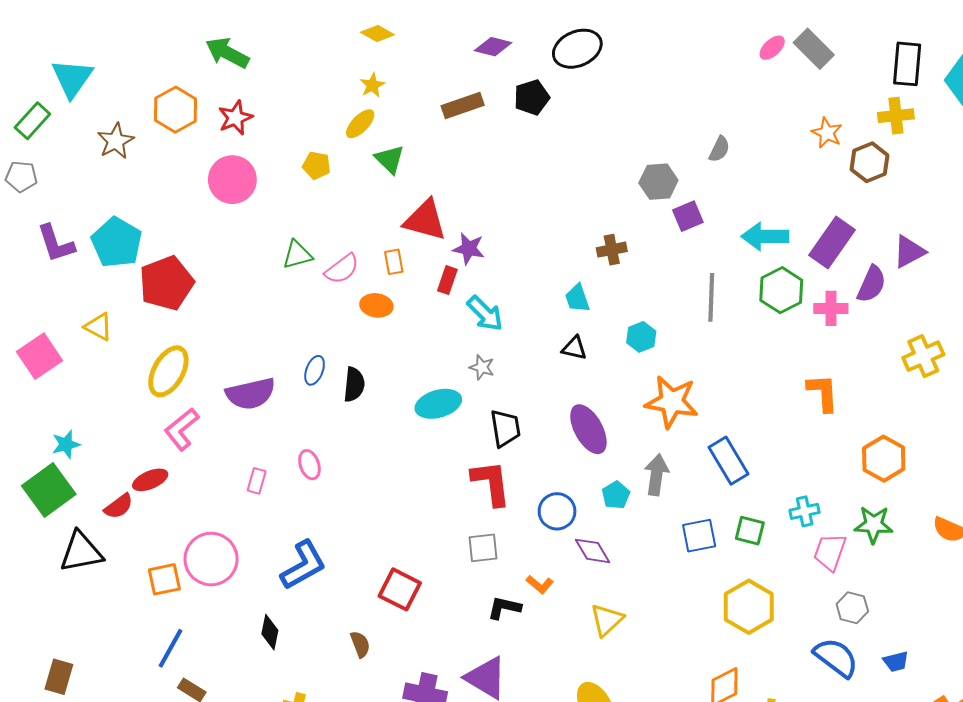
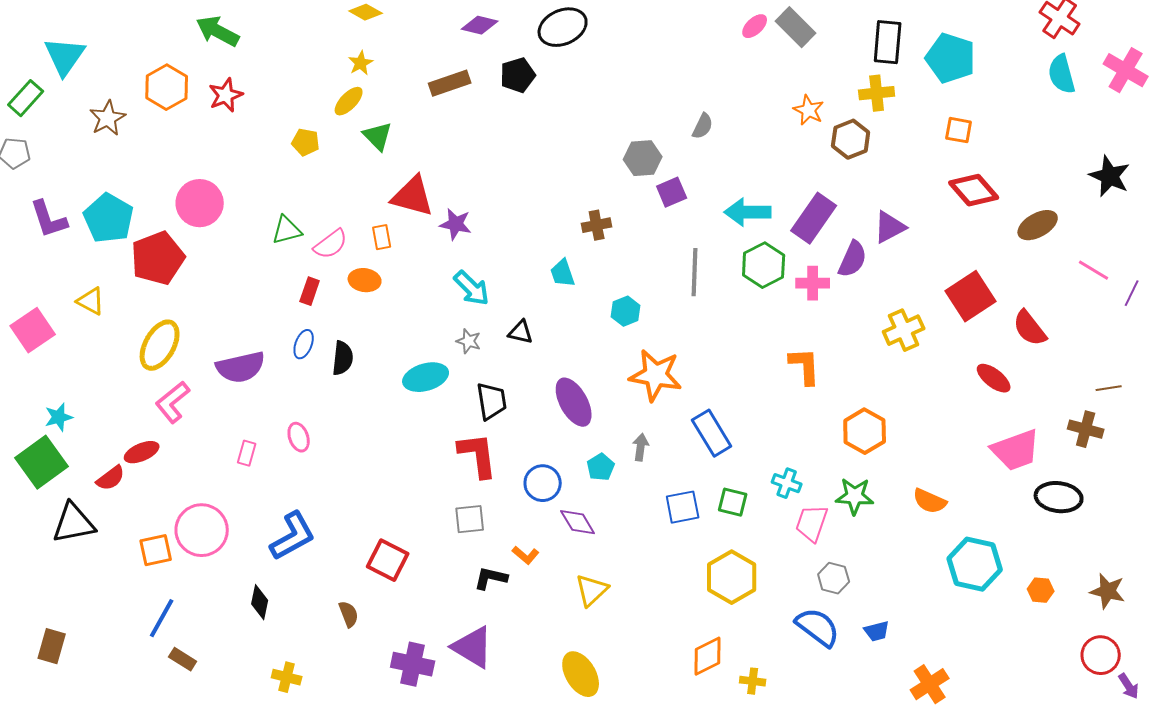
pink circle: (232, 180) -> (200, 203), moved
red rectangle: (447, 280) -> (310, 291), moved
black triangle: (574, 348) -> (521, 332), moved
gray arrow: (656, 475) -> (641, 447), size x0.7
cyan cross: (805, 511) -> (787, 483), turned 32

